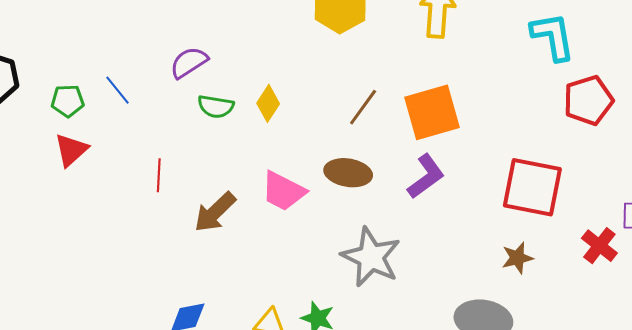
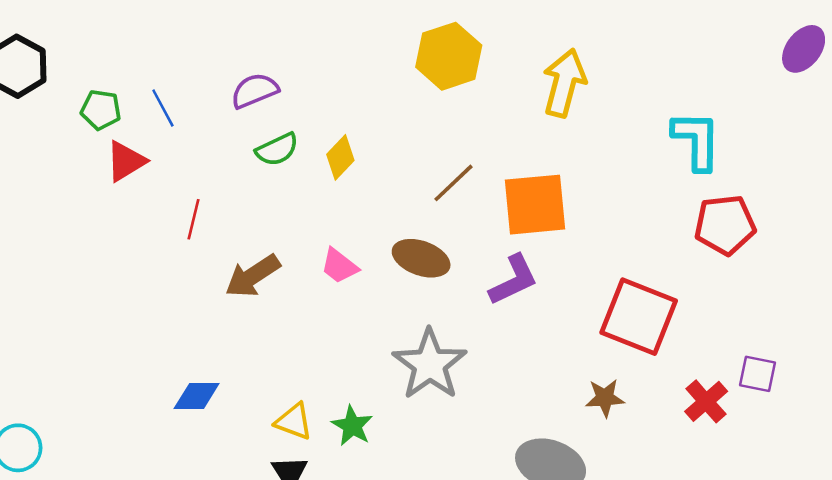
green semicircle: (216, 106) -> (277, 149), turned -45
red triangle: (71, 150) -> (126, 161), moved
pink trapezoid: (283, 191) -> (339, 266), size x0.7

